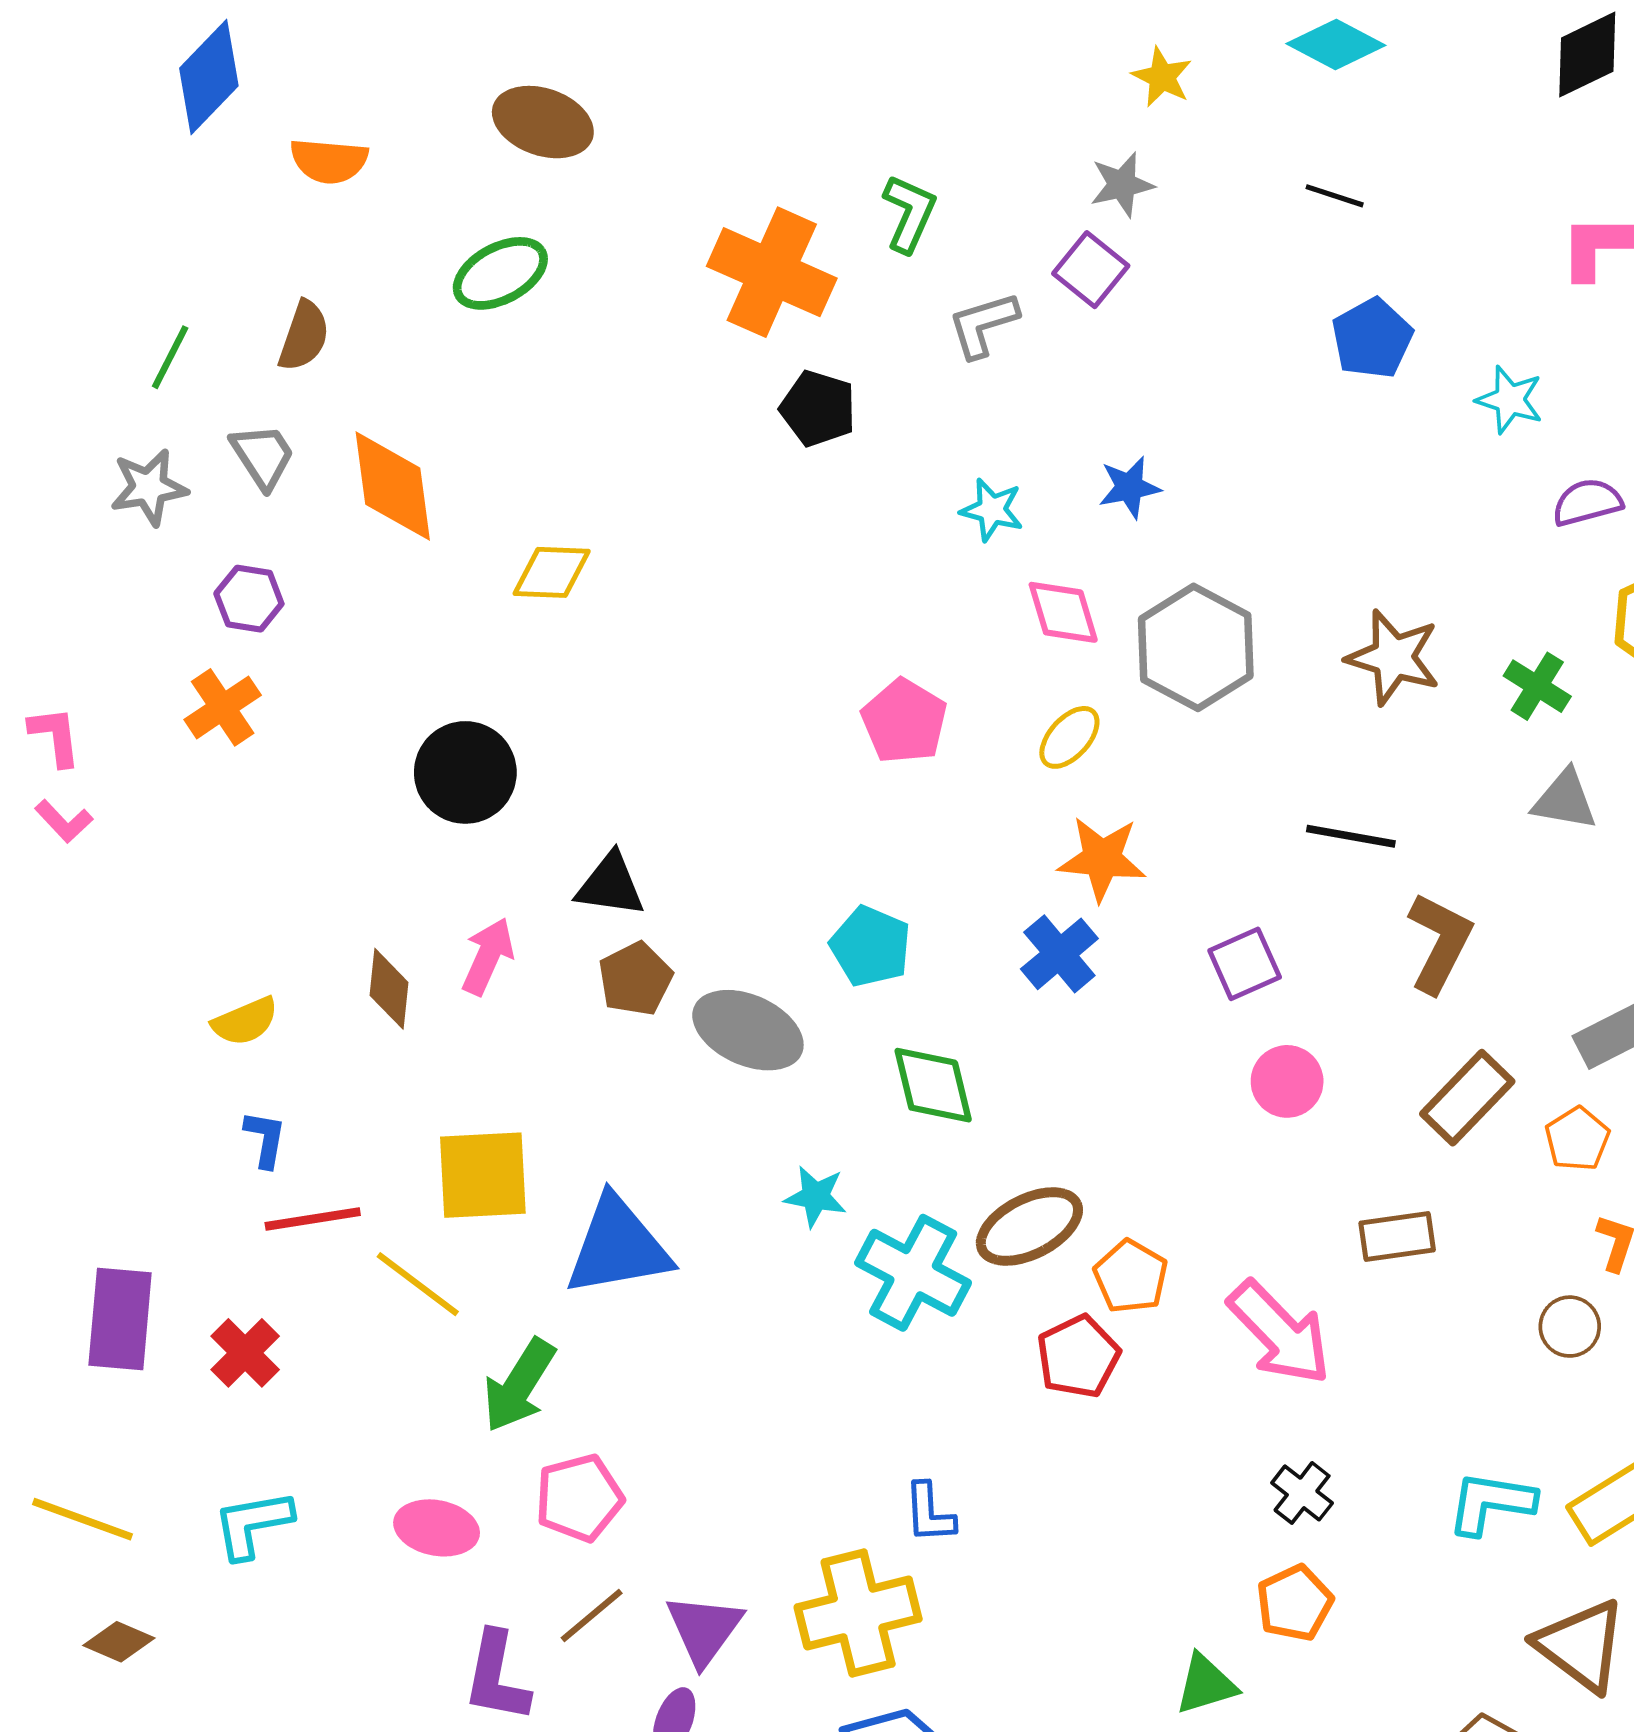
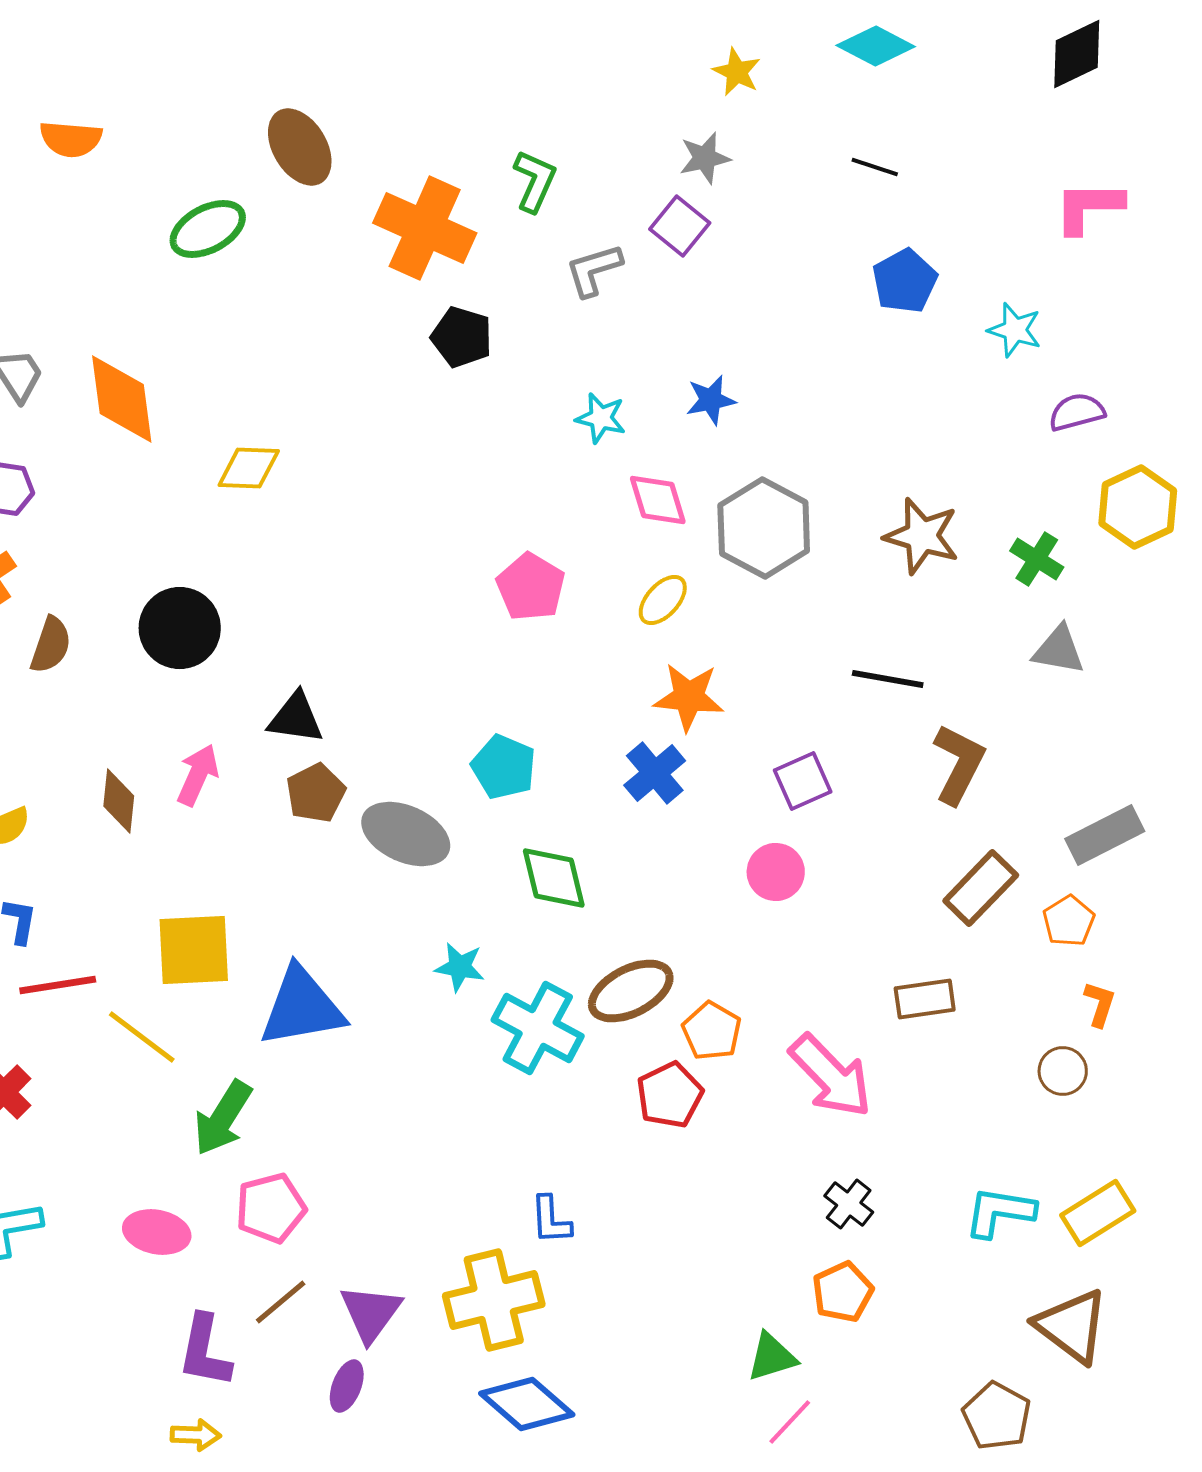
brown ellipse: (543, 122) -> (300, 147), moved, turned 40
brown semicircle: (304, 336) -> (51, 645), moved
pink circle: (1287, 1081) -> (776, 872), moved

